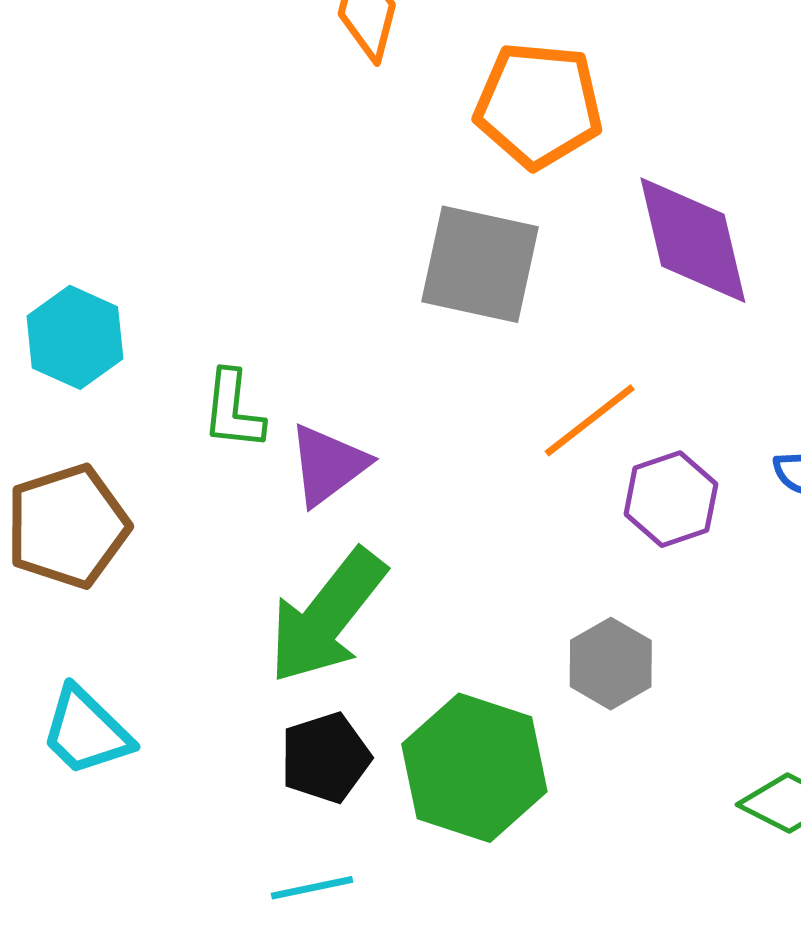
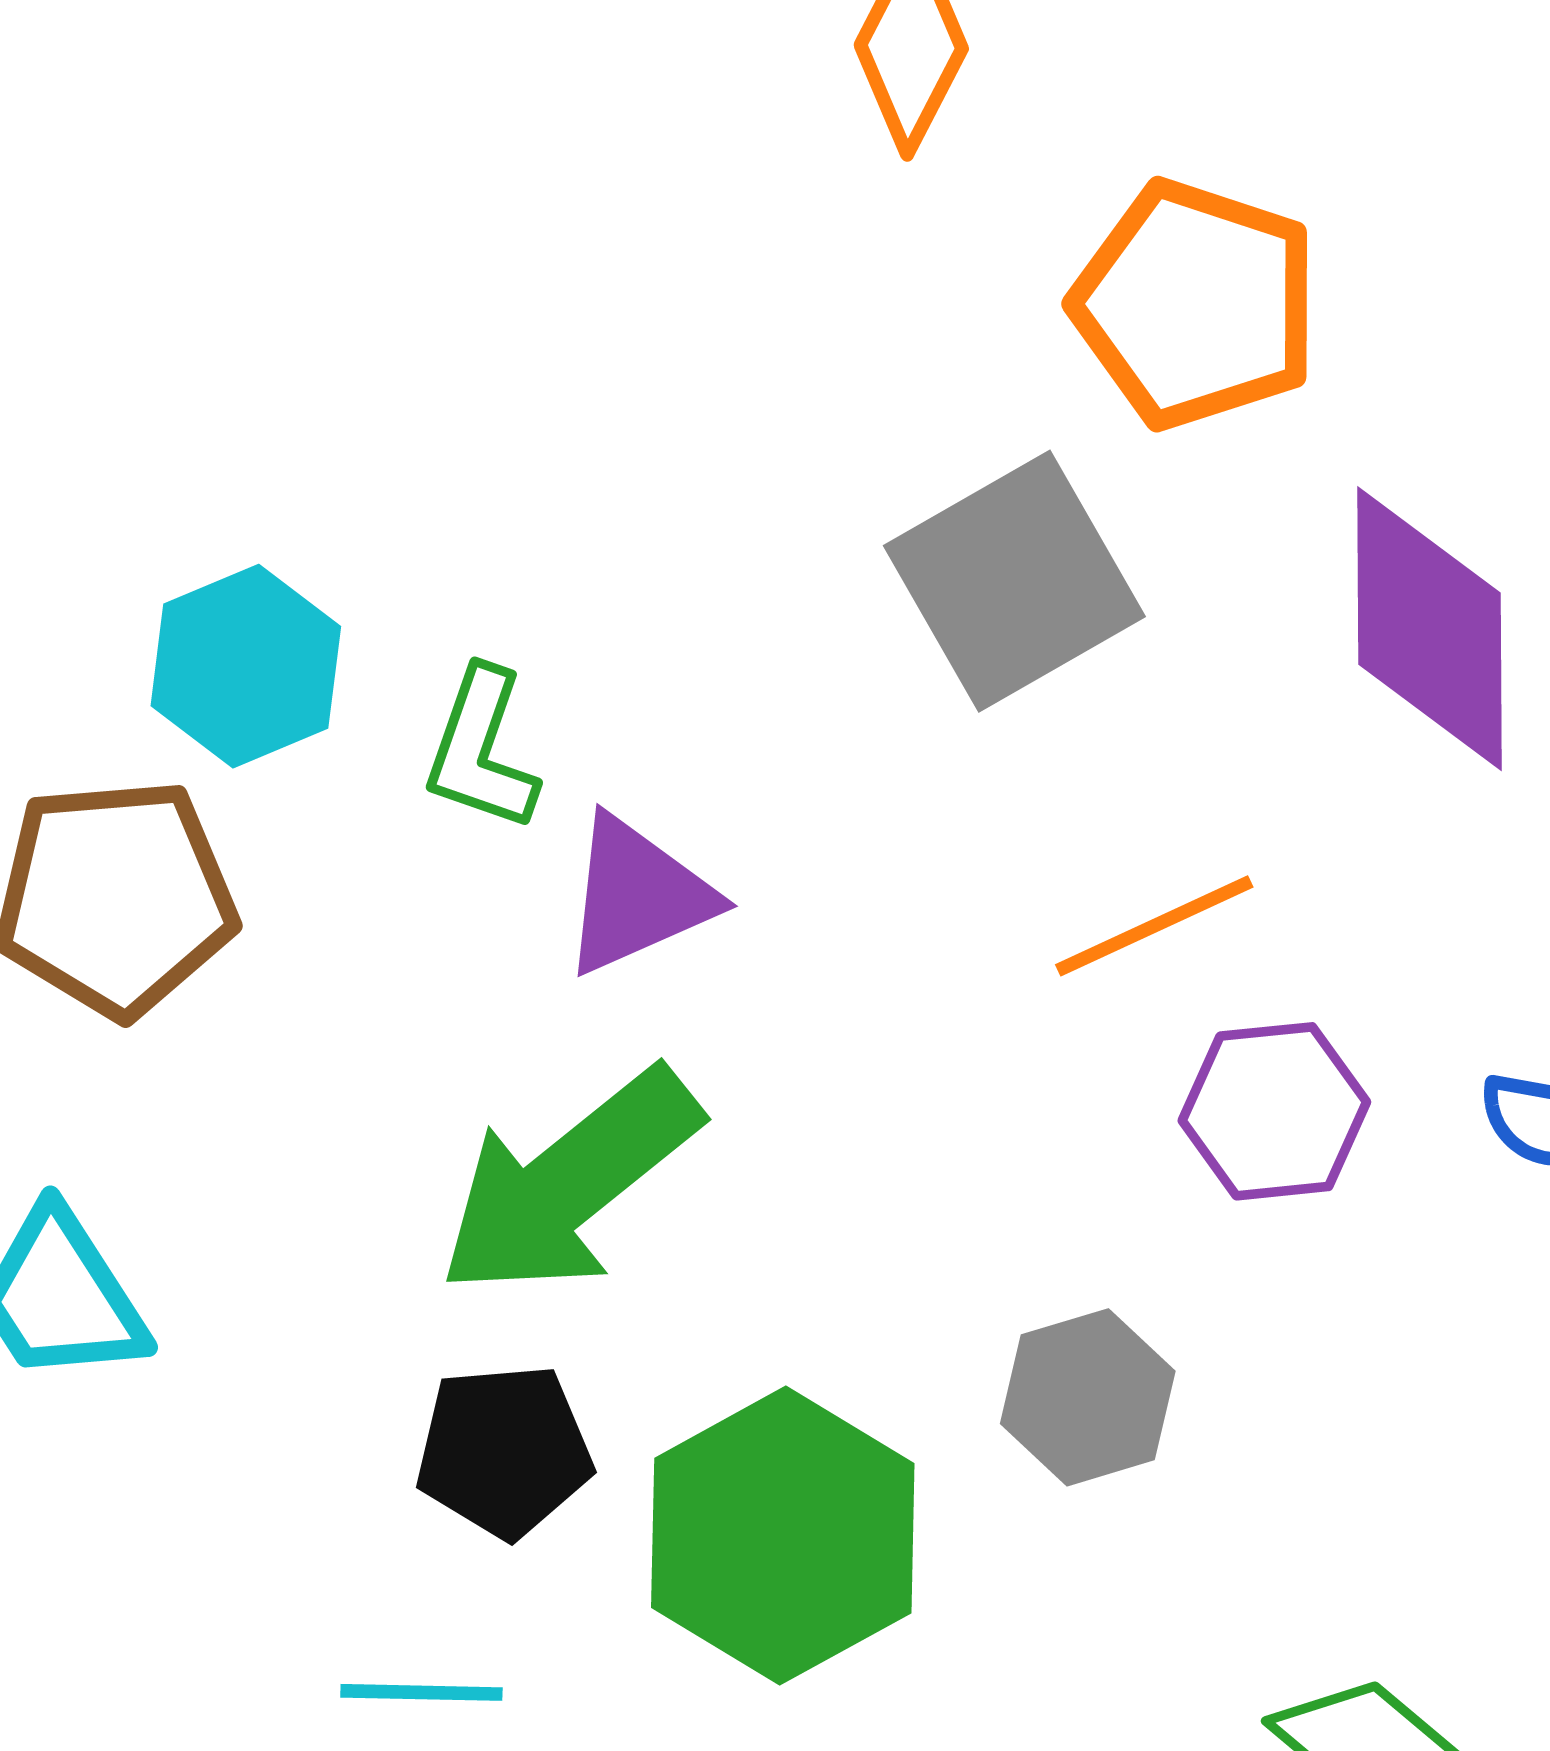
gray square: (480, 264) -> (1014, 581), turned 35
cyan hexagon: (75, 337) -> (246, 666), moved

